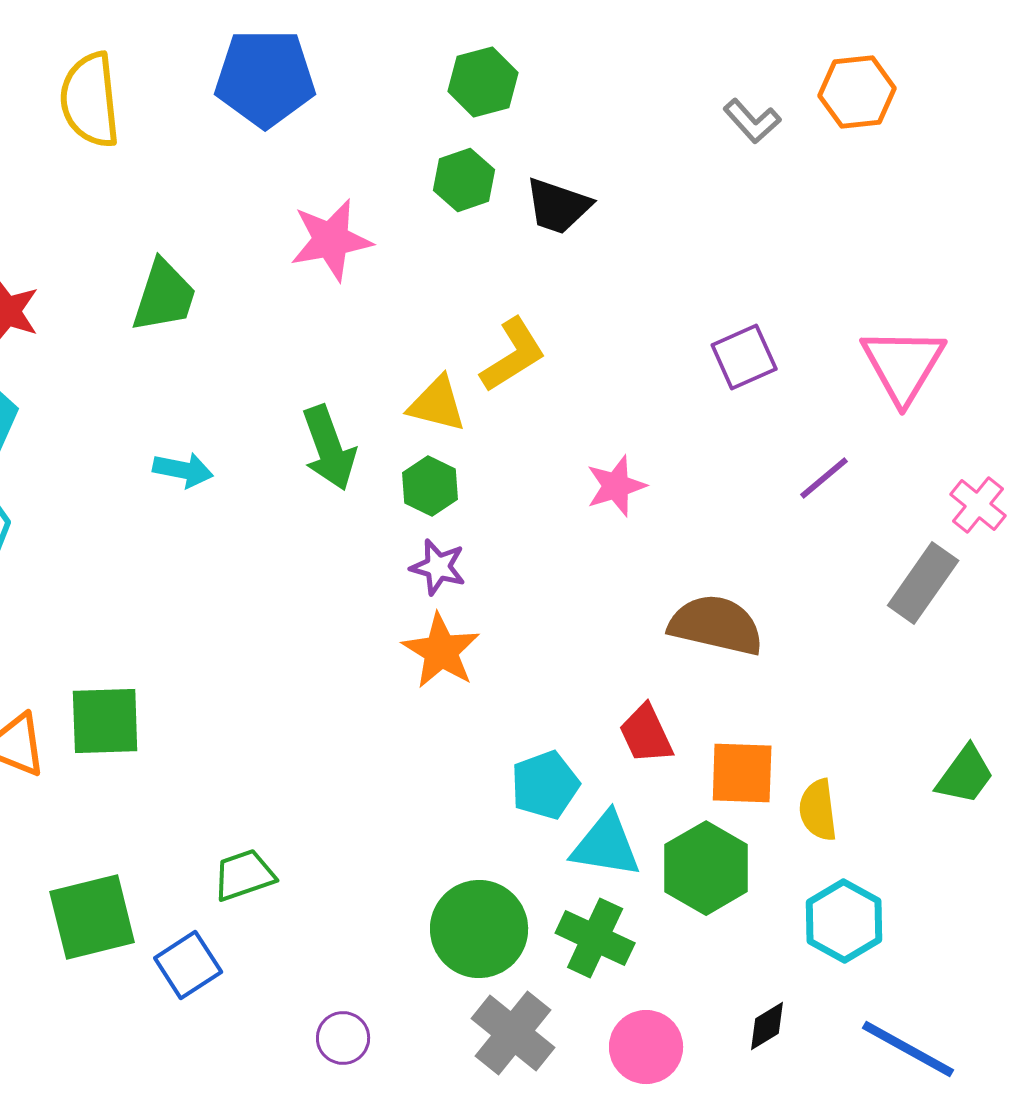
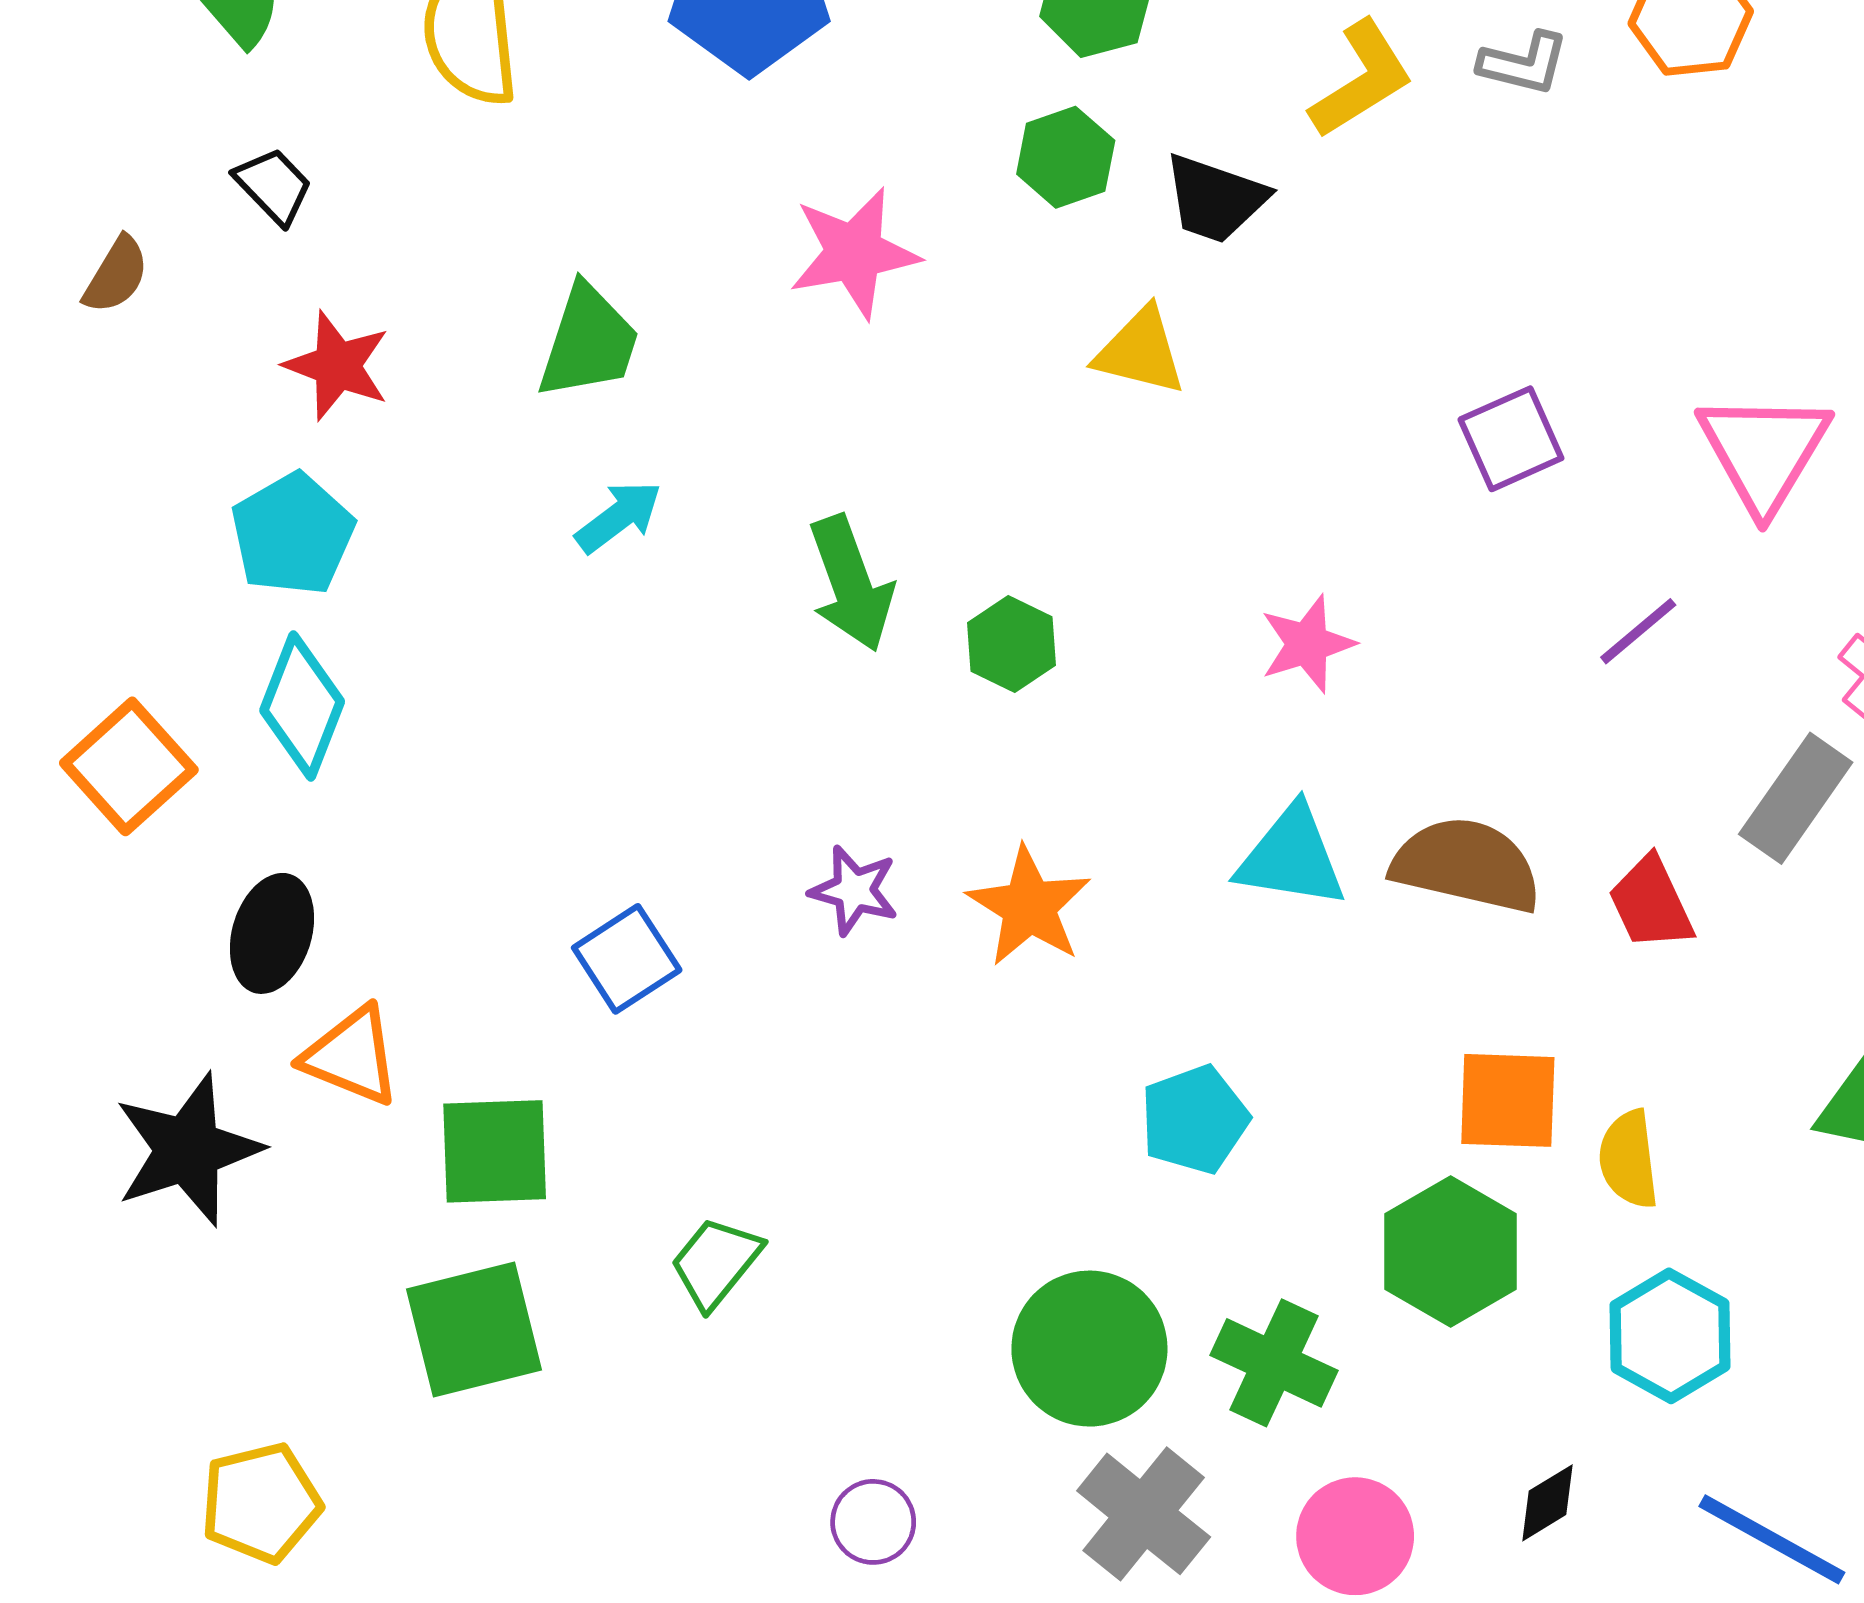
gray L-shape: (752, 121) -> (1524, 63), turned -34
yellow L-shape: (513, 355) -> (1361, 79), moved
yellow triangle: (437, 404) -> (1140, 351), moved
cyan arrow: (183, 470) -> (619, 517), moved, turned -48
purple star: (438, 567) -> (854, 890), moved
green square: (105, 721) -> (495, 1151), moved
red trapezoid: (646, 734) -> (1651, 903), moved
cyan triangle: (606, 845) -> (1291, 857), moved
green trapezoid: (244, 875) -> (716, 1263), turned -32
blue square: (188, 965) -> (627, 959), moved

